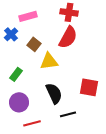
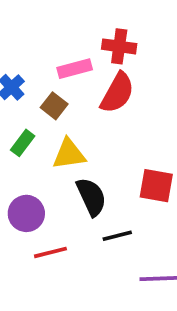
pink rectangle: (28, 16) -> (75, 69), moved
yellow triangle: (49, 61) -> (69, 154), moved
green rectangle: (16, 74) -> (23, 143), moved

